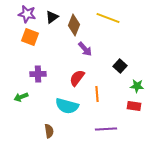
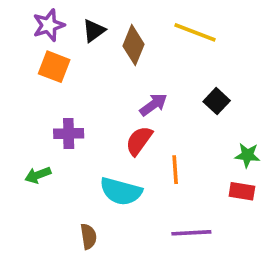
purple star: (27, 14) -> (49, 25), turned -30
purple arrow: (85, 49) -> (153, 105), moved, turned -84
black square: (120, 66) -> (217, 101), moved

